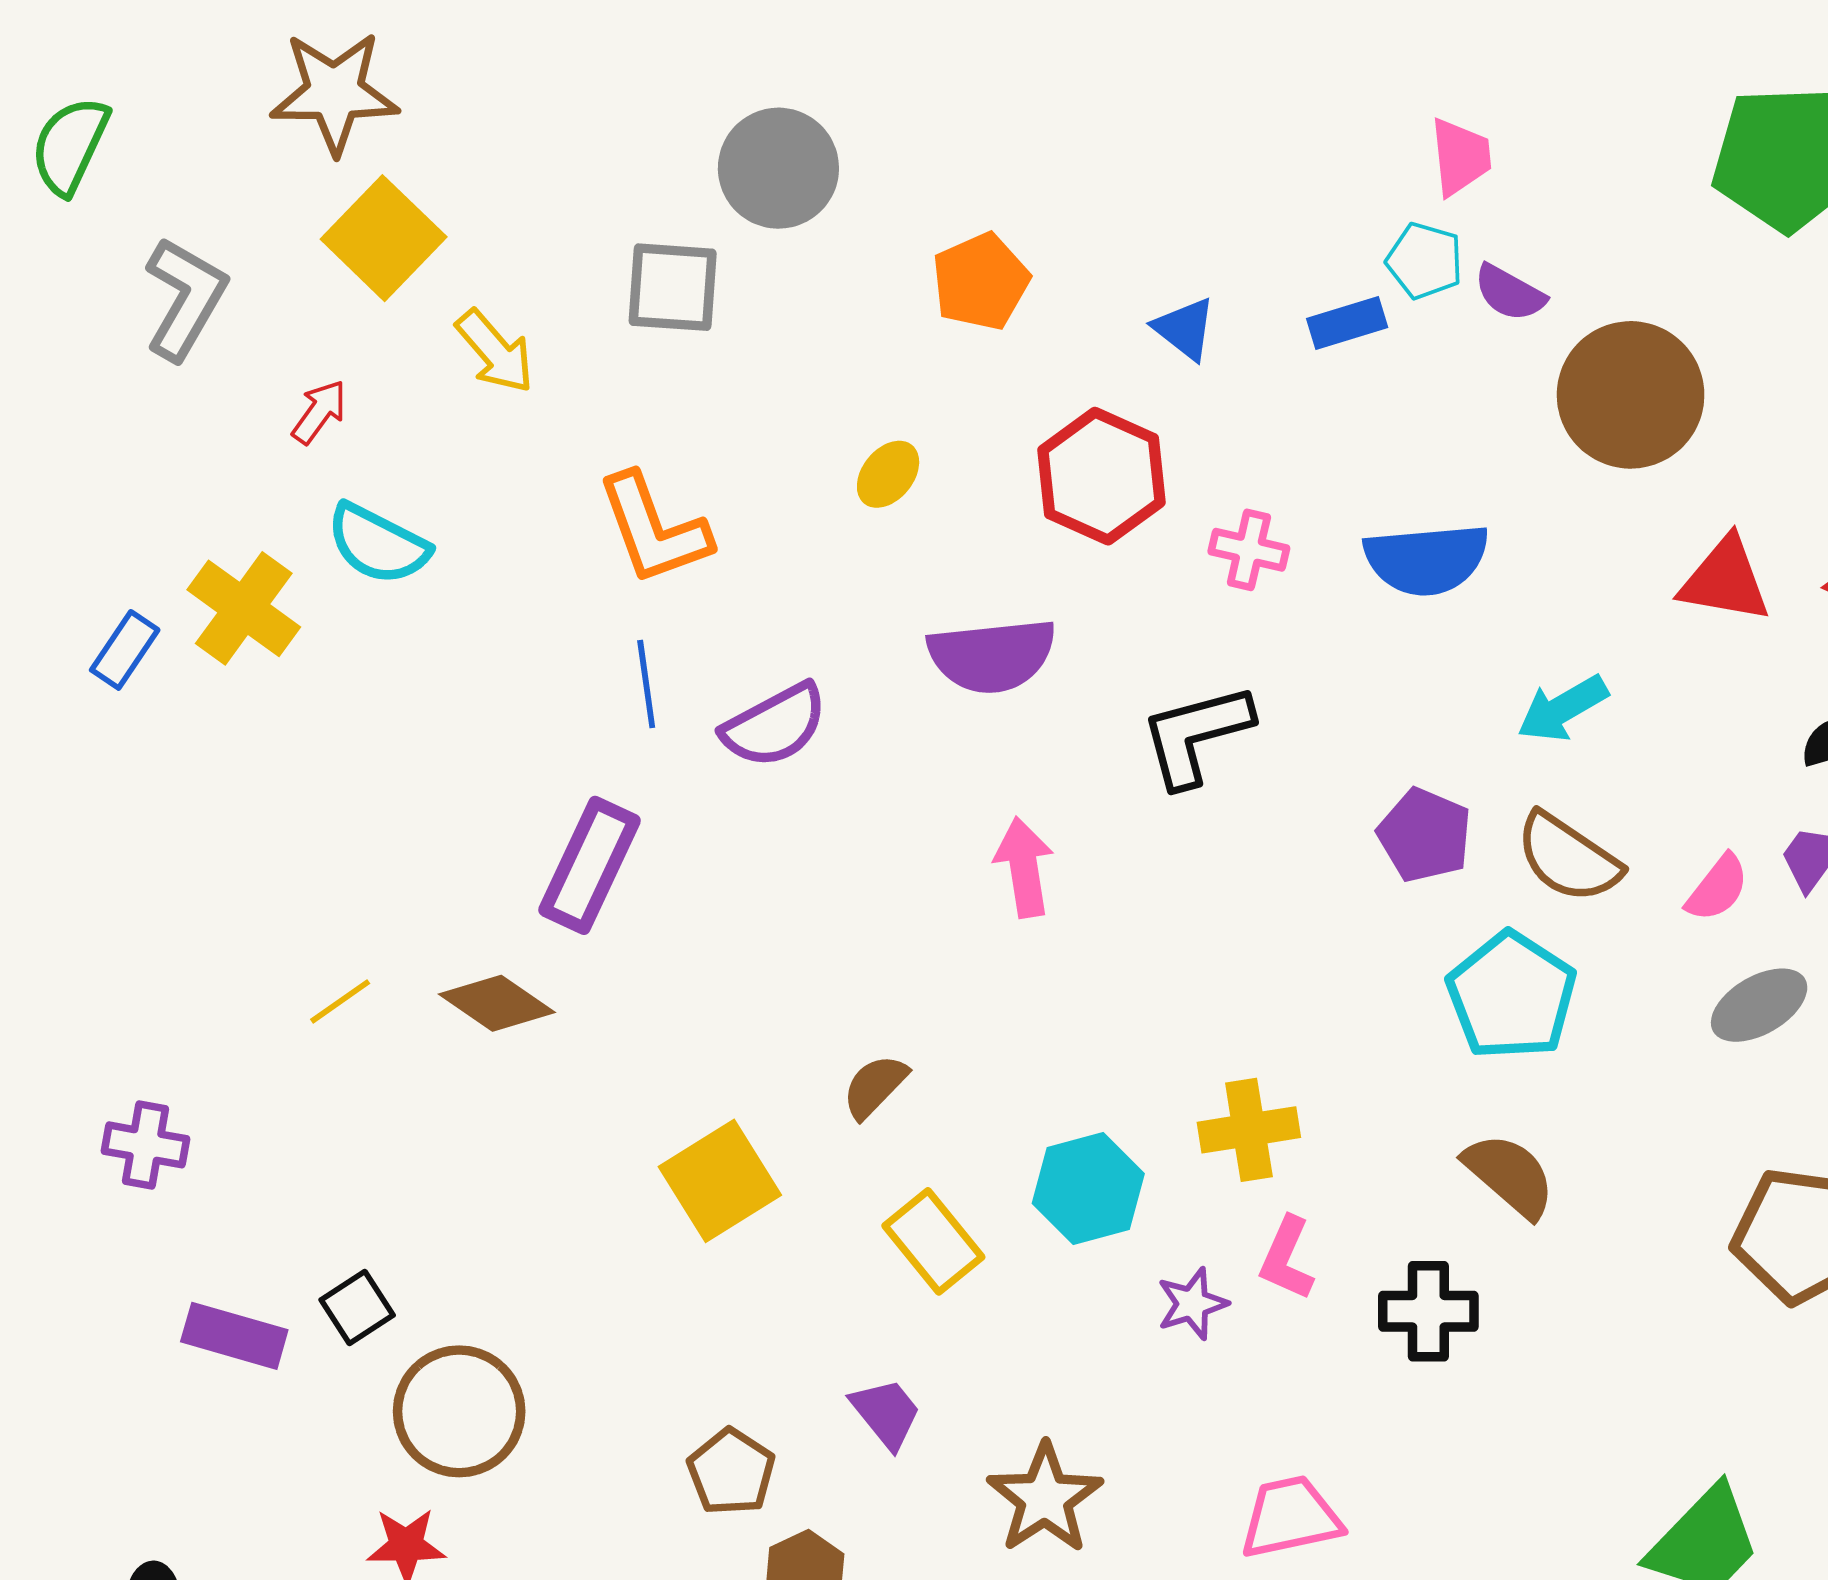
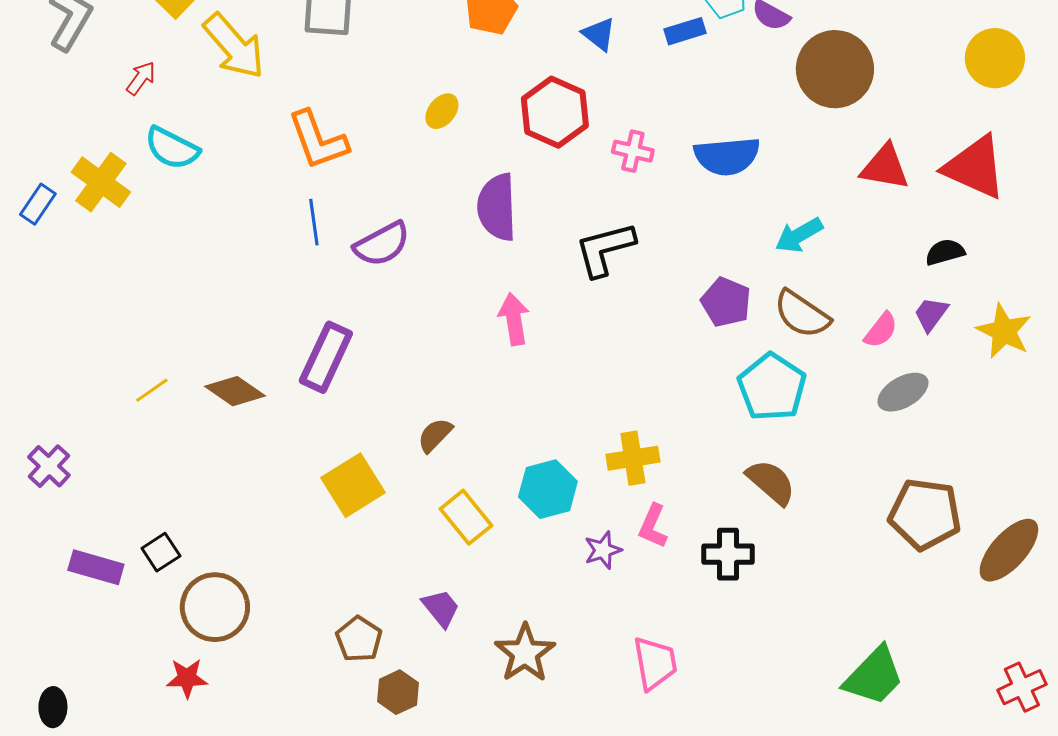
yellow arrow: (495, 351) -> (234, 46), size x1.5
purple semicircle: (992, 656) -> (497, 207), turned 94
purple rectangle: (589, 865) -> (326, 357), moved
purple cross: (145, 1145) -> (49, 466), turned 33
pink trapezoid: (1290, 1517) -> (655, 663), turned 92

